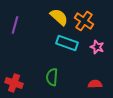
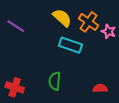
purple line: (15, 25) -> (16, 26), turned -72
pink star: (97, 47) -> (109, 31), moved

